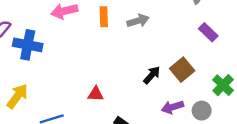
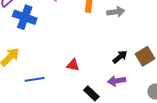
purple arrow: (172, 107) -> (117, 81), moved

